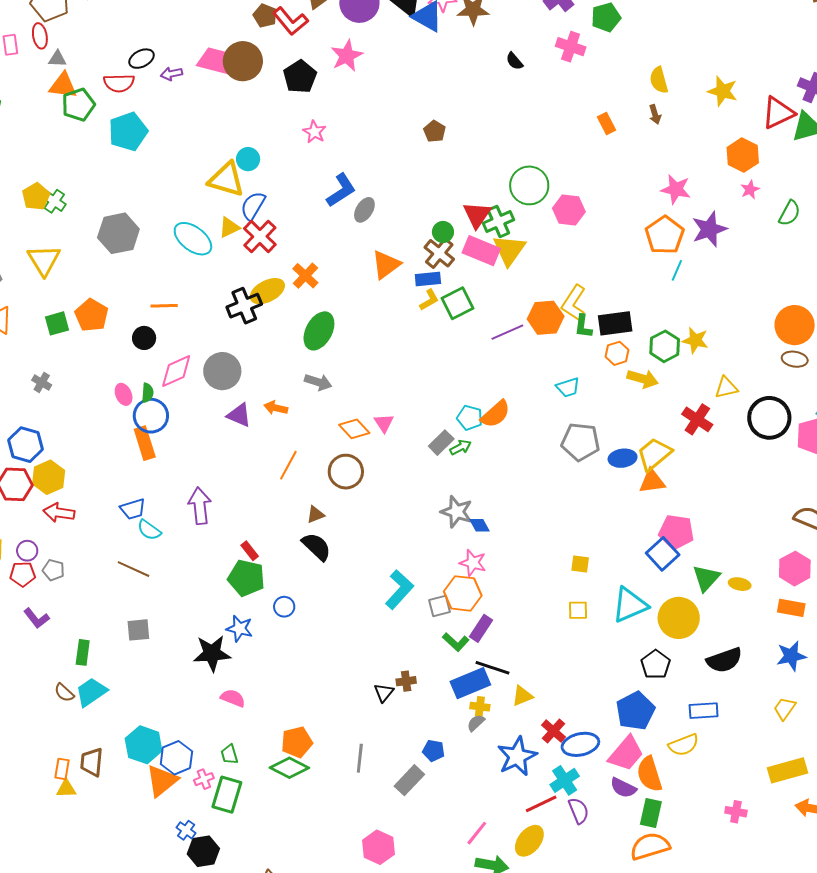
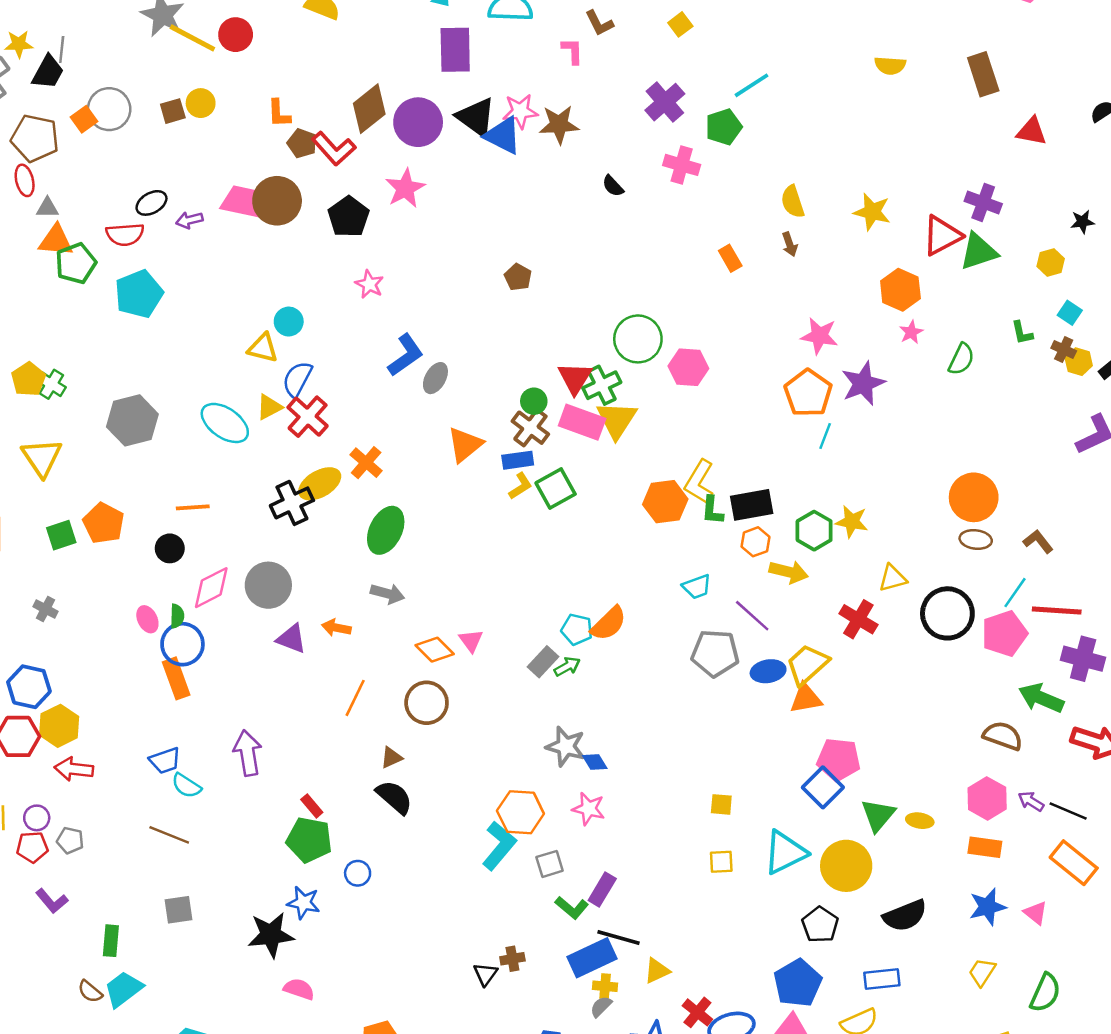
yellow triangle: (226, 179) -> (263, 348), size x0.7
purple line: (507, 332) -> (752, 616), moved, turned 68
orange hexagon: (463, 593) -> (520, 812), moved

